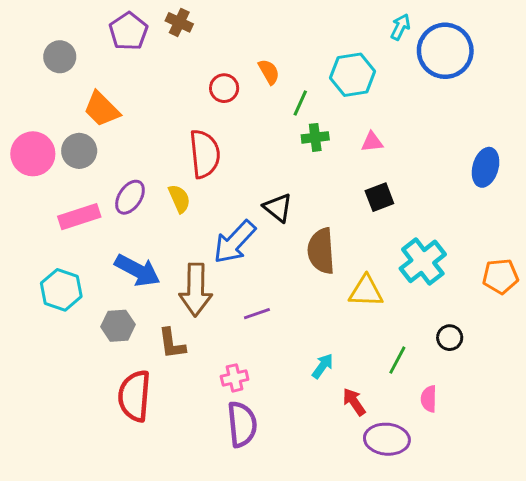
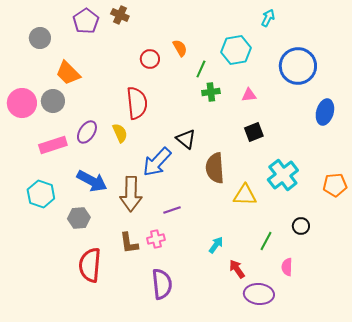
blue circle: (445, 51) -> (298, 66), moved
brown L-shape: (172, 344) -> (129, 243), moved
pink cross: (235, 378) -> (156, 239), moved

